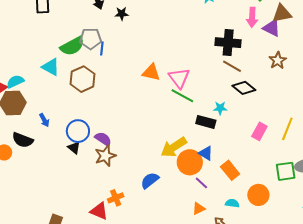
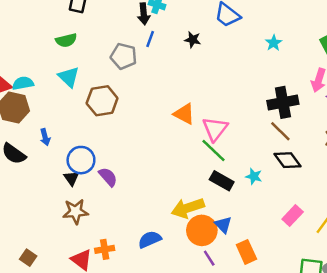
black star: (122, 14) -> (193, 40), moved
black cross: (228, 43) -> (283, 102), turned -30
green semicircle: (72, 46) -> (66, 40), moved, size x0.7
blue line: (102, 48) -> (150, 39), moved
black rectangle: (206, 122) -> (222, 181), moved
brown star: (105, 156) -> (76, 212), moved

